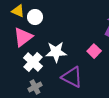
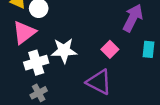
white cross: (33, 62) -> (36, 63), turned 30
purple triangle: (72, 77) -> (99, 82), moved

